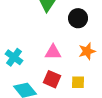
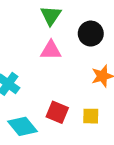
pink triangle: (53, 52) -> (51, 50), moved

